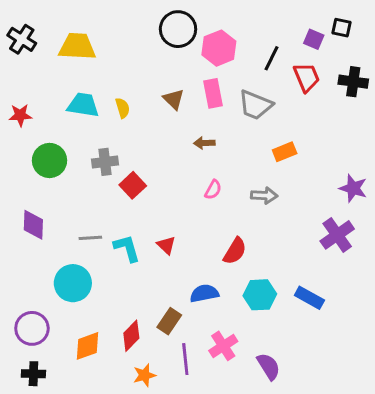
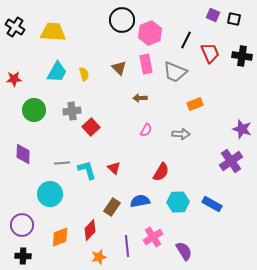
purple square: (314, 39) -> (213, 15), moved
cyan trapezoid: (83, 105) -> (57, 72), turned 110
brown rectangle: (169, 321) -> (112, 207), moved

